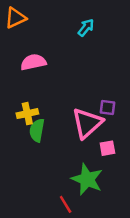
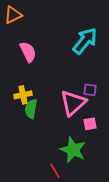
cyan arrow: (86, 27) -> (85, 41), moved, size x1.8
pink semicircle: (33, 62) -> (28, 52), turned 75

